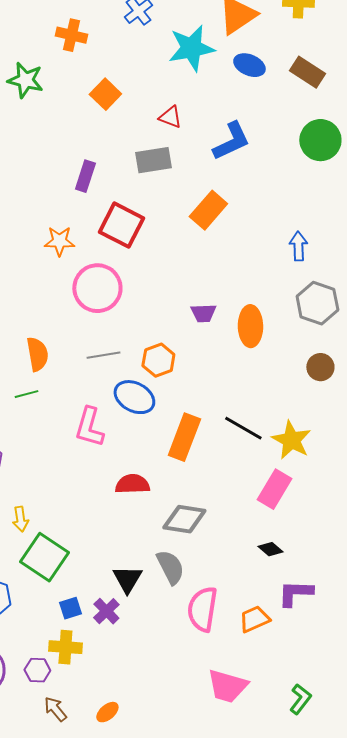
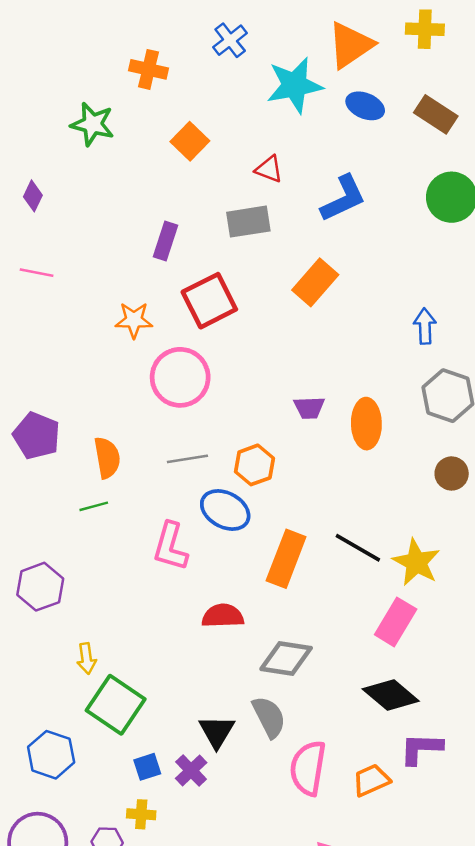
red square: (121, 225) -> (209, 301), turned 36
black diamond: (270, 549) -> (391, 695), size x1.8
yellow cross: (65, 647) -> (141, 814), size x0.7

